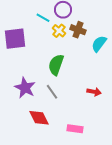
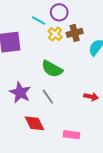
brown cross: (78, 30) -> (75, 33), turned -35
green semicircle: (56, 65) -> (52, 69), turned -80

